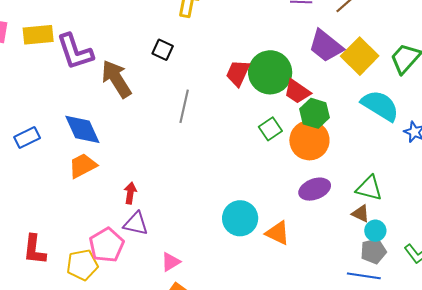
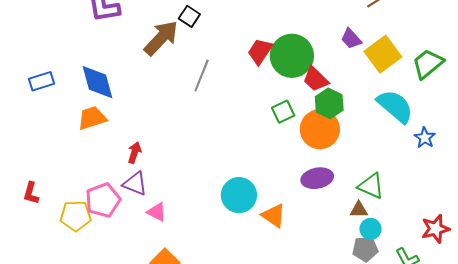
purple trapezoid: (326, 46) -> (351, 39), size x0.6
brown arrow: (116, 79) -> (161, 38), moved, turned 66
brown triangle: (361, 214) -> (359, 210), turned -36
red L-shape: (34, 250) -> (31, 193), size x0.7
pink triangle: (171, 262) -> (157, 212), moved, turned 50

